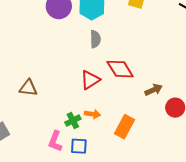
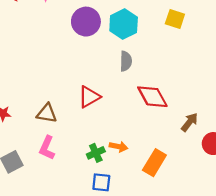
red triangle: (90, 80) -> (89, 97), moved
brown arrow: (154, 90) -> (189, 122), turned -30
pink L-shape: (55, 141) -> (47, 148), moved

